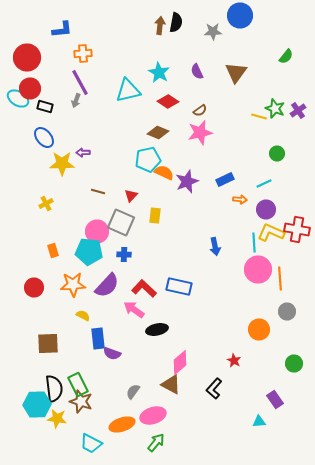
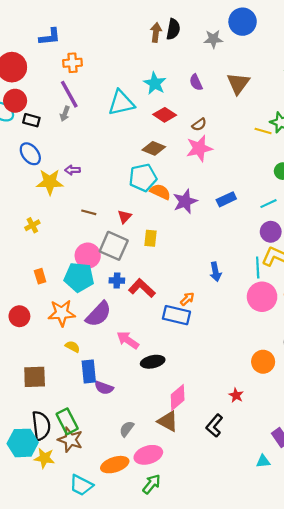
orange arrow: (240, 200) -> (187, 299), moved, turned -48
red L-shape: (144, 288) -> (142, 288), moved

